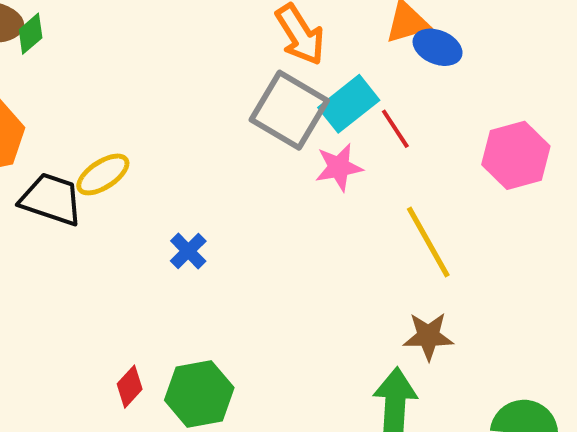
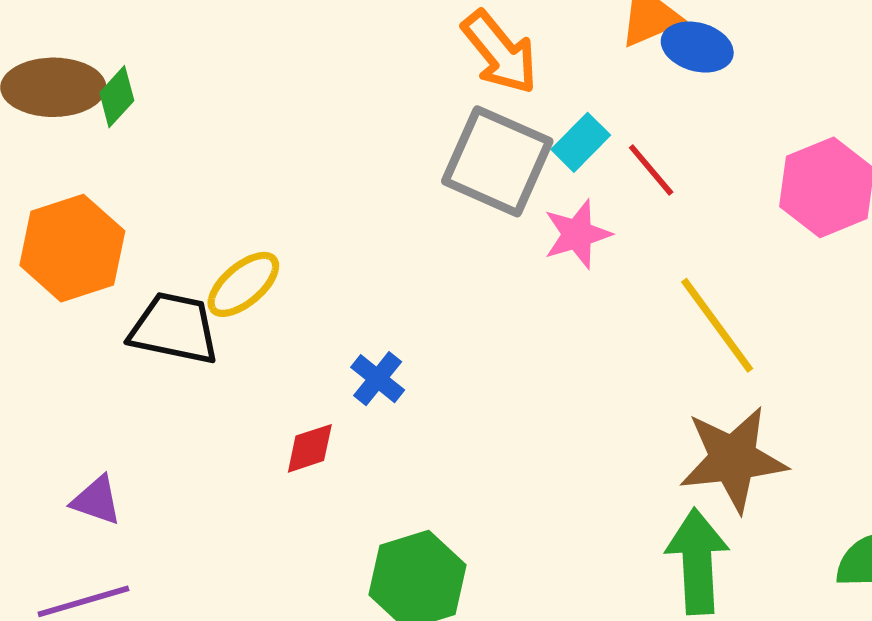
cyan rectangle: (349, 104) -> (581, 142), size x0.7
brown star: (428, 336) -> (733, 459), size x1.5
red diamond: (130, 387) -> (310, 448), moved, turned 36

